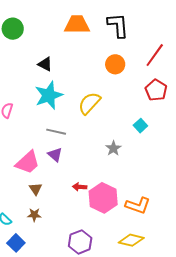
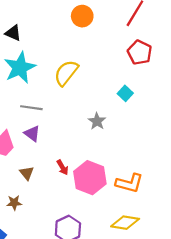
orange circle: (115, 64) -> (82, 16), moved
red arrow: (80, 187) -> (62, 167), turned -120
brown triangle: (35, 189) -> (27, 173), moved

